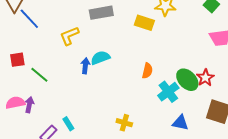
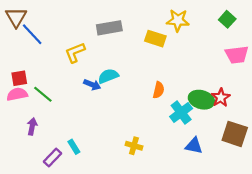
blue arrow: (85, 66) -> (92, 85), turned 105
green ellipse: (187, 80) -> (201, 100), turned -30
pink semicircle: (15, 103) -> (17, 94), moved

